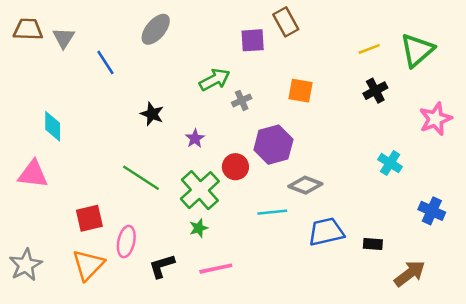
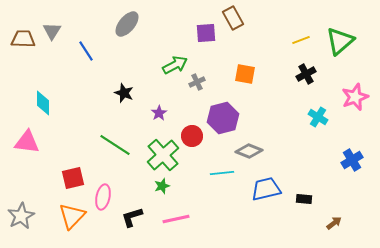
brown trapezoid: (28, 29) -> (23, 39), moved
cyan cross: (390, 163) -> (318, 117), moved
blue cross: (432, 211) -> (352, 160), moved, turned 35
brown arrow: (410, 273) -> (334, 223), size x0.6

